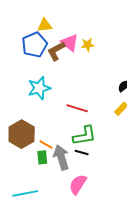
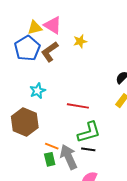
pink triangle: (70, 43) -> (53, 25), moved
cyan star: (39, 88) -> (38, 91), size x0.7
brown hexagon: (22, 134) -> (25, 122), moved

